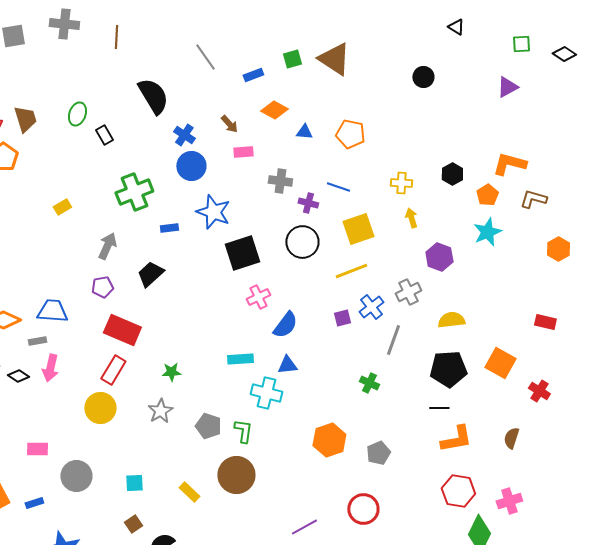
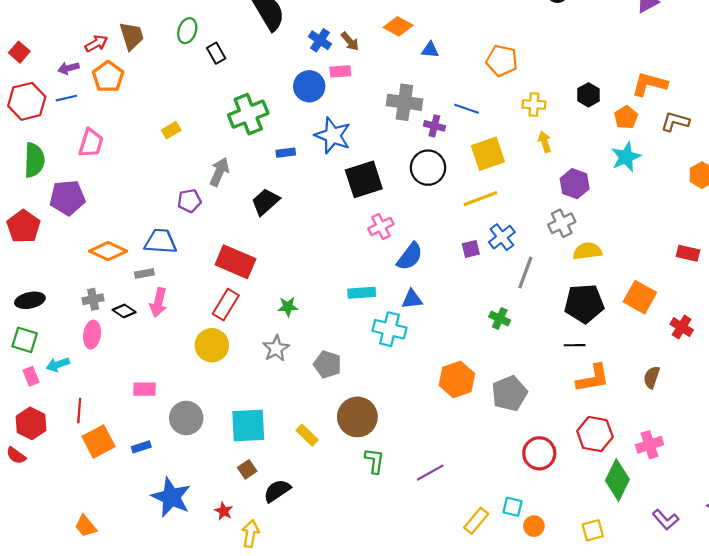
orange pentagon: (350, 134) -> (502, 61), moved
blue cross: (184, 135) -> (320, 40), moved
pink rectangle: (243, 152) -> (340, 71), moved
gray cross: (280, 181) -> (404, 102), size x1.4
purple pentagon: (102, 287) -> (189, 201), moved
gray cross: (408, 292) -> (562, 223), moved
green L-shape: (243, 431) -> (374, 461), moved
gray pentagon: (378, 453) -> (509, 393), size x1.4
cyan square: (134, 483) -> (248, 425), size x1.8
red circle: (363, 509) -> (539, 453), moved

